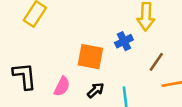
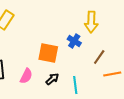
blue cross: (124, 41) -> (74, 41), turned -32

